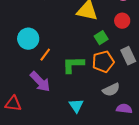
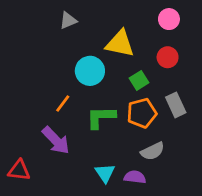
cyan circle: (28, 39) -> (90, 71), moved
purple semicircle: (124, 109) -> (135, 177), moved

